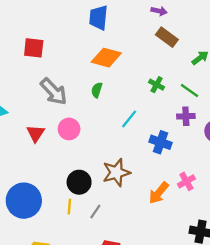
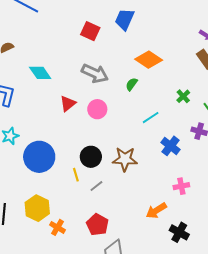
blue trapezoid: (98, 18) -> (125, 19), moved
gray arrow: (54, 92) -> (95, 73), turned -40
orange arrow: (159, 193) -> (156, 211), moved
yellow line: (69, 207) -> (76, 175), turned -40

